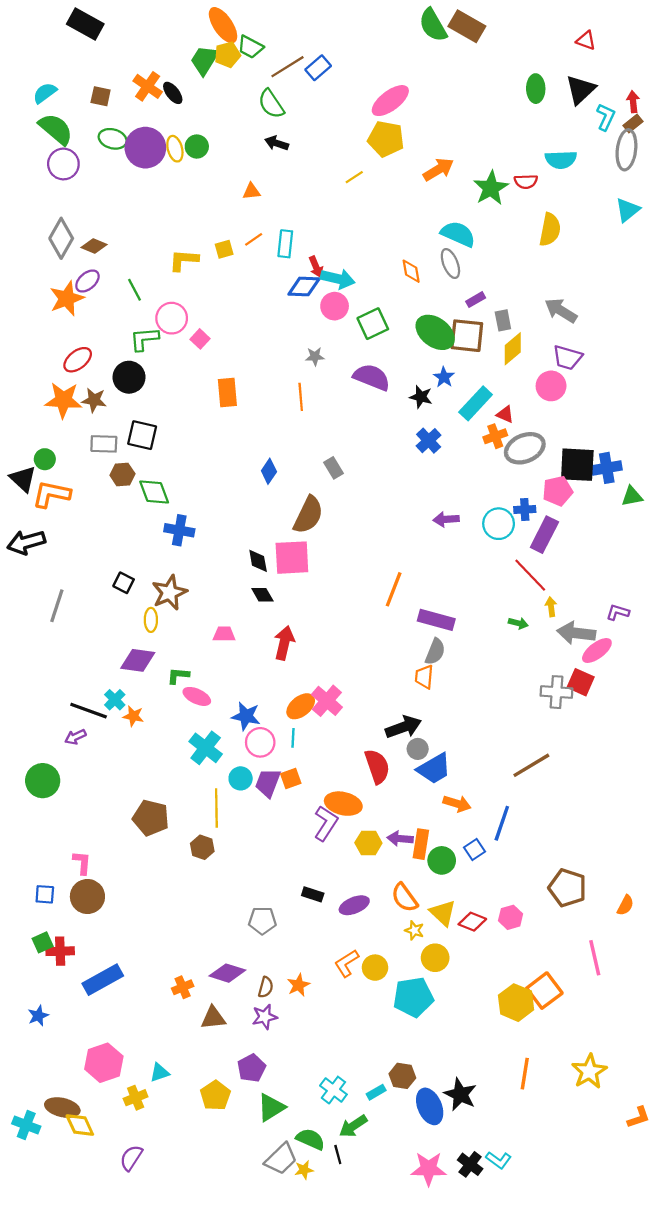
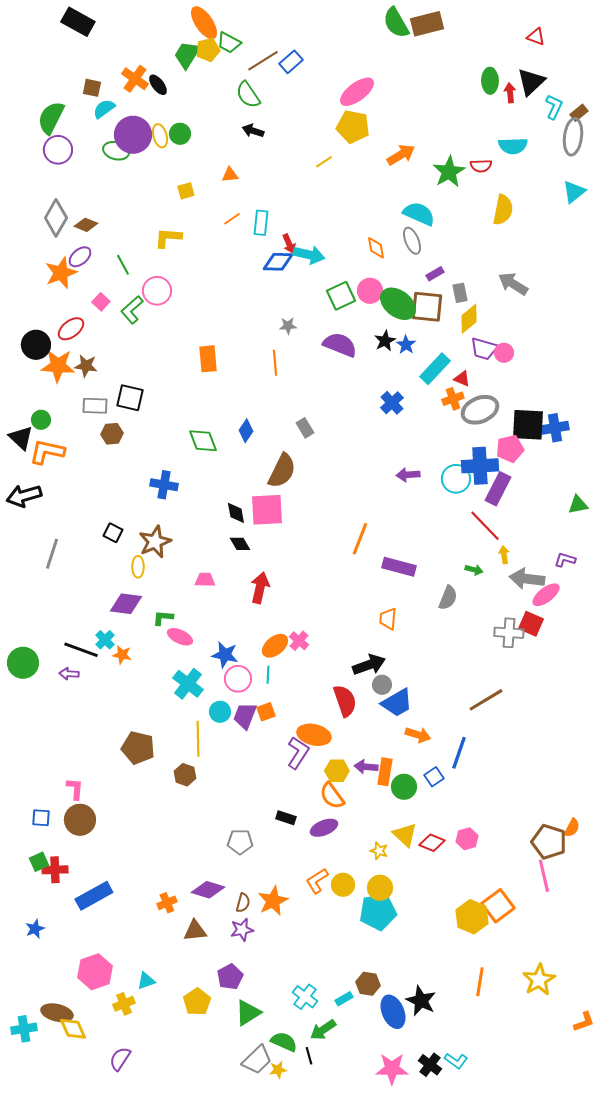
brown rectangle: (467, 26) -> (427, 24), turned -44
cyan semicircle: (45, 93) -> (104, 109), moved
red arrow: (633, 102) -> (510, 93), moved
green semicircle: (56, 129) -> (51, 118), turned -104
green ellipse: (113, 139) -> (116, 151), moved
yellow square: (224, 249) -> (186, 191), moved
pink circle: (335, 306) -> (370, 291), moved
green L-shape: (144, 339) -> (132, 310), turned -36
pink square: (200, 339) -> (101, 302), moved
purple trapezoid: (567, 358) -> (484, 349), moved
black circle: (129, 377) -> (36, 345), moved
pink circle: (551, 386) -> (504, 353), size x0.7
black star: (421, 397) -> (385, 341), moved, turned 30
green diamond: (154, 492) -> (203, 441), moved
green triangle: (632, 496) -> (578, 505), moved
blue cross: (525, 509) -> (480, 466), size x1.8
gray semicircle: (435, 652) -> (448, 598), moved
pink cross: (327, 701) -> (299, 641), size x0.7
purple arrow: (75, 737) -> (69, 674), turned 30
green circle: (43, 781) -> (23, 663), moved
brown pentagon: (567, 888) -> (549, 842), moved
orange semicircle: (405, 898) -> (332, 796), moved
yellow circle: (435, 958) -> (380, 888), moved
orange star: (298, 985) -> (273, 901), size x1.4
cyan cross: (26, 1125) -> (24, 1029), turned -30

